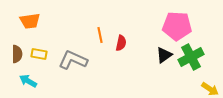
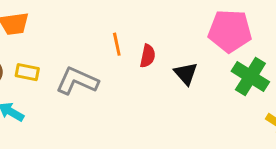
black triangle: (164, 55) -> (186, 74), moved, turned -36
green cross: (191, 57) -> (250, 77), turned -30

